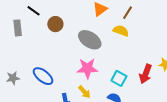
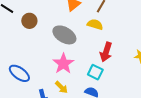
pink star: (87, 68) -> (63, 64), turned -30
red arrow: (146, 74) -> (106, 52), moved

